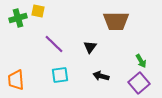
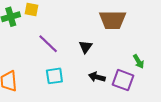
purple square: (139, 83) -> (123, 80), moved, turned -30

